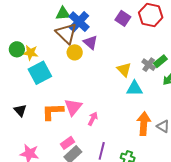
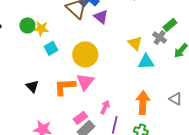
yellow circle: (75, 52) -> (85, 54), moved, size x1.6
green rectangle: (160, 61) -> (170, 25), moved
cyan square: (40, 73) -> (51, 48), size x0.6
pink arrow: (93, 119) -> (105, 107), moved
orange arrow: (144, 124) -> (143, 103), moved

